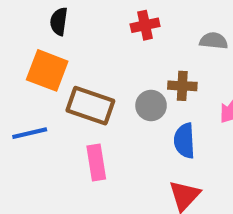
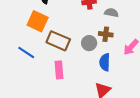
gray semicircle: (214, 41) -> (111, 13), moved
blue line: (30, 133) -> (26, 52), turned 42

